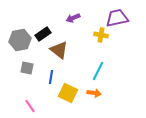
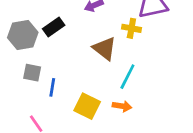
brown triangle: (59, 50) -> (105, 48), moved
blue line: (51, 77) -> (52, 87), moved

